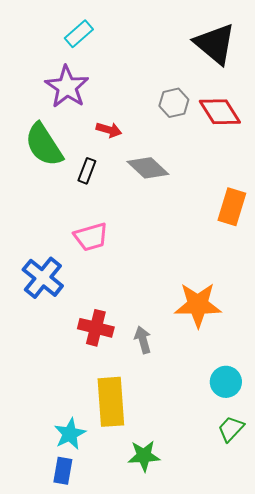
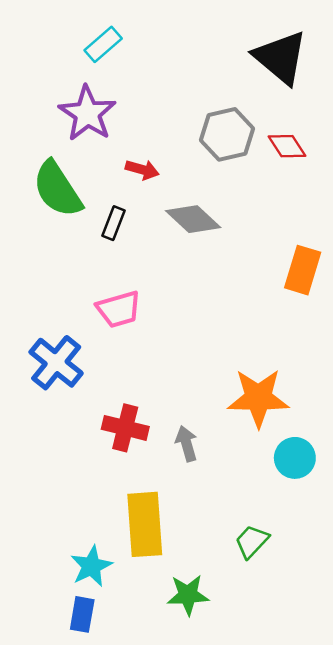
gray hexagon: (174, 103) -> (227, 134), size x1.4
red diamond: (220, 112) -> (287, 146), size x0.7
cyan circle: (226, 382) -> (295, 458), moved
green trapezoid: (231, 429) -> (252, 541), moved

